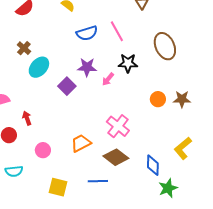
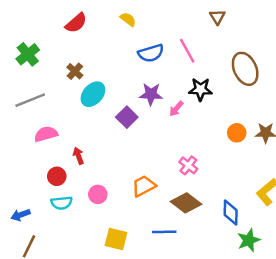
pink cross: (118, 126) -> (188, 165), size x0.7
cyan semicircle: (14, 171) -> (62, 203), moved

